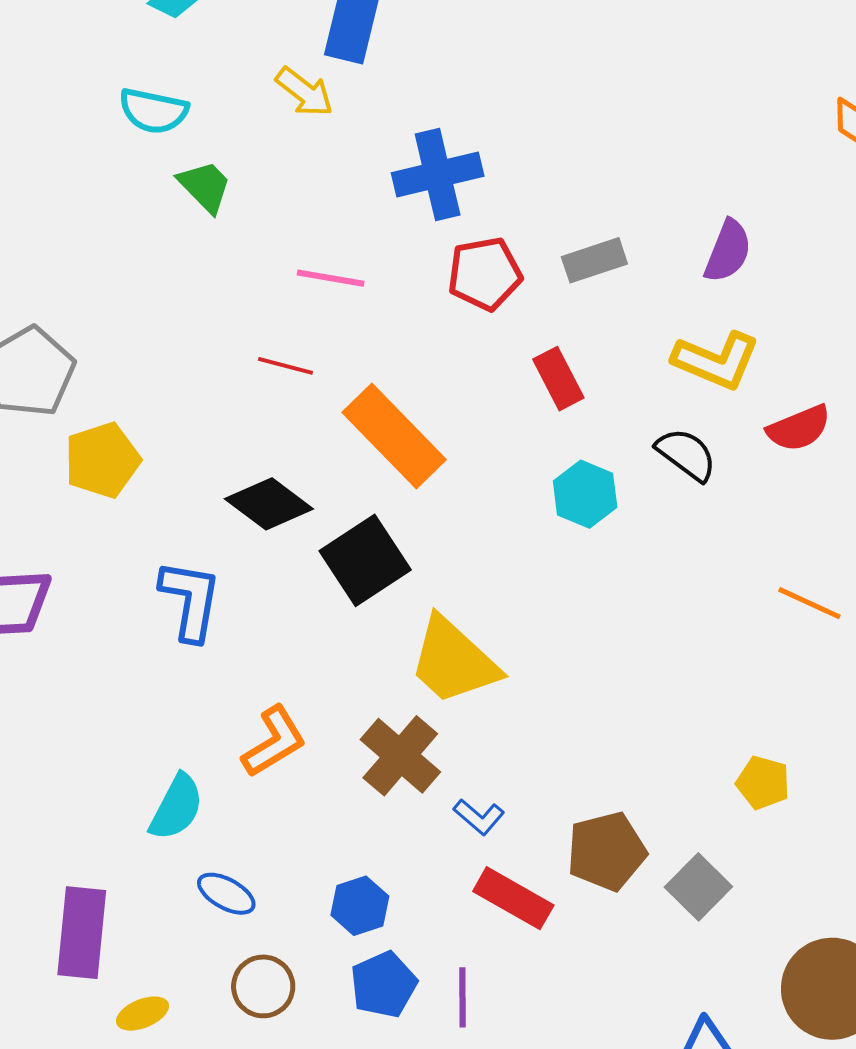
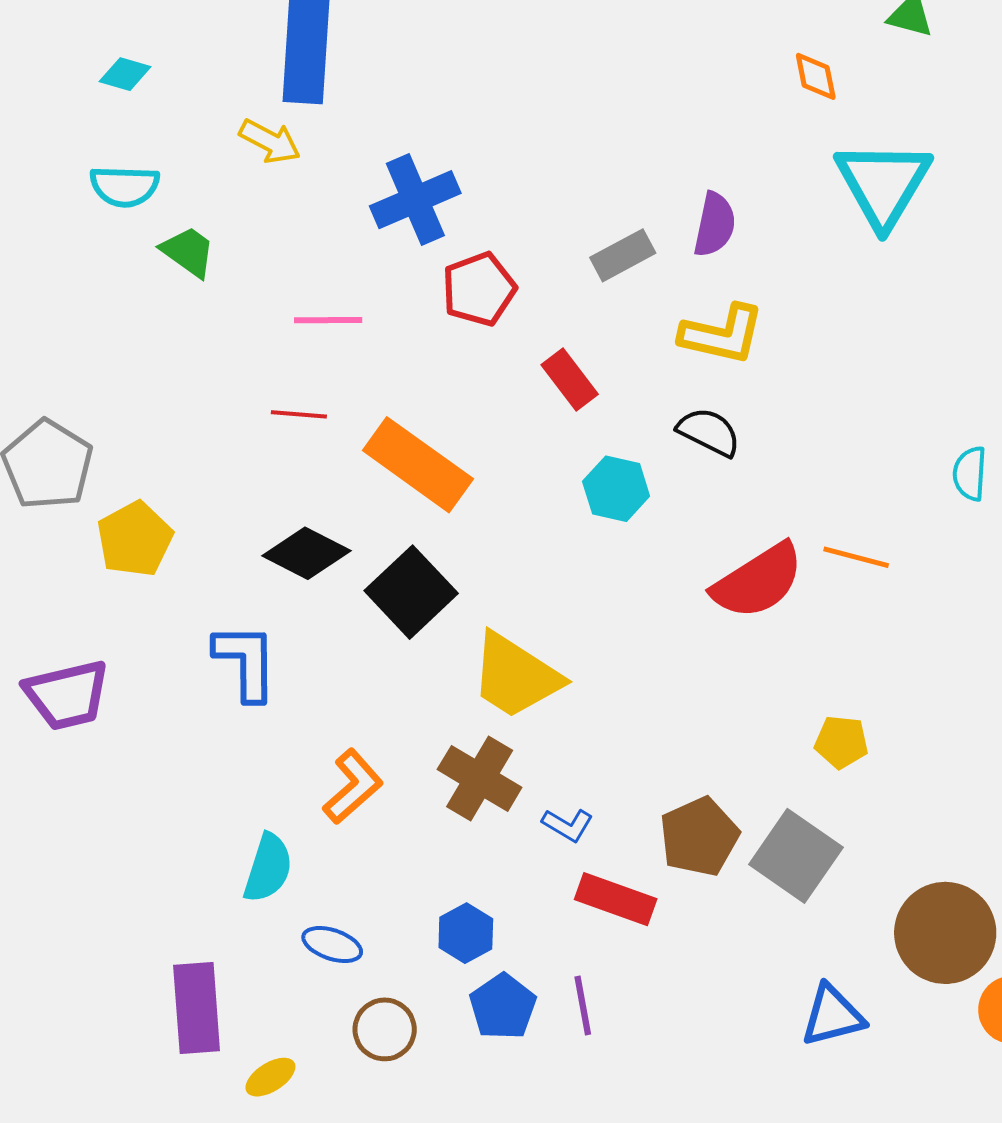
gray rectangle: (594, 260) -> (623, 255), moved
red semicircle: (799, 428) -> (758, 581), moved, size x1.5
gray square: (698, 887) -> (796, 856), size x1.4

